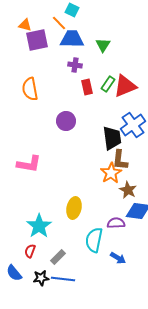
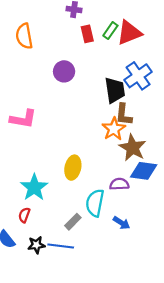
brown star: (128, 190) -> (133, 148), size x1.4
gray rectangle: (58, 257) -> (73, 222), moved

